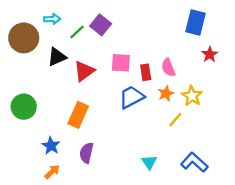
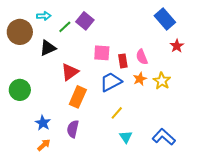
blue rectangle: (195, 23) -> (165, 19), turned -55
red triangle: (84, 71) -> (70, 72), moved
orange rectangle: (78, 115) -> (78, 97), moved
yellow line: (175, 120) -> (117, 113), moved

